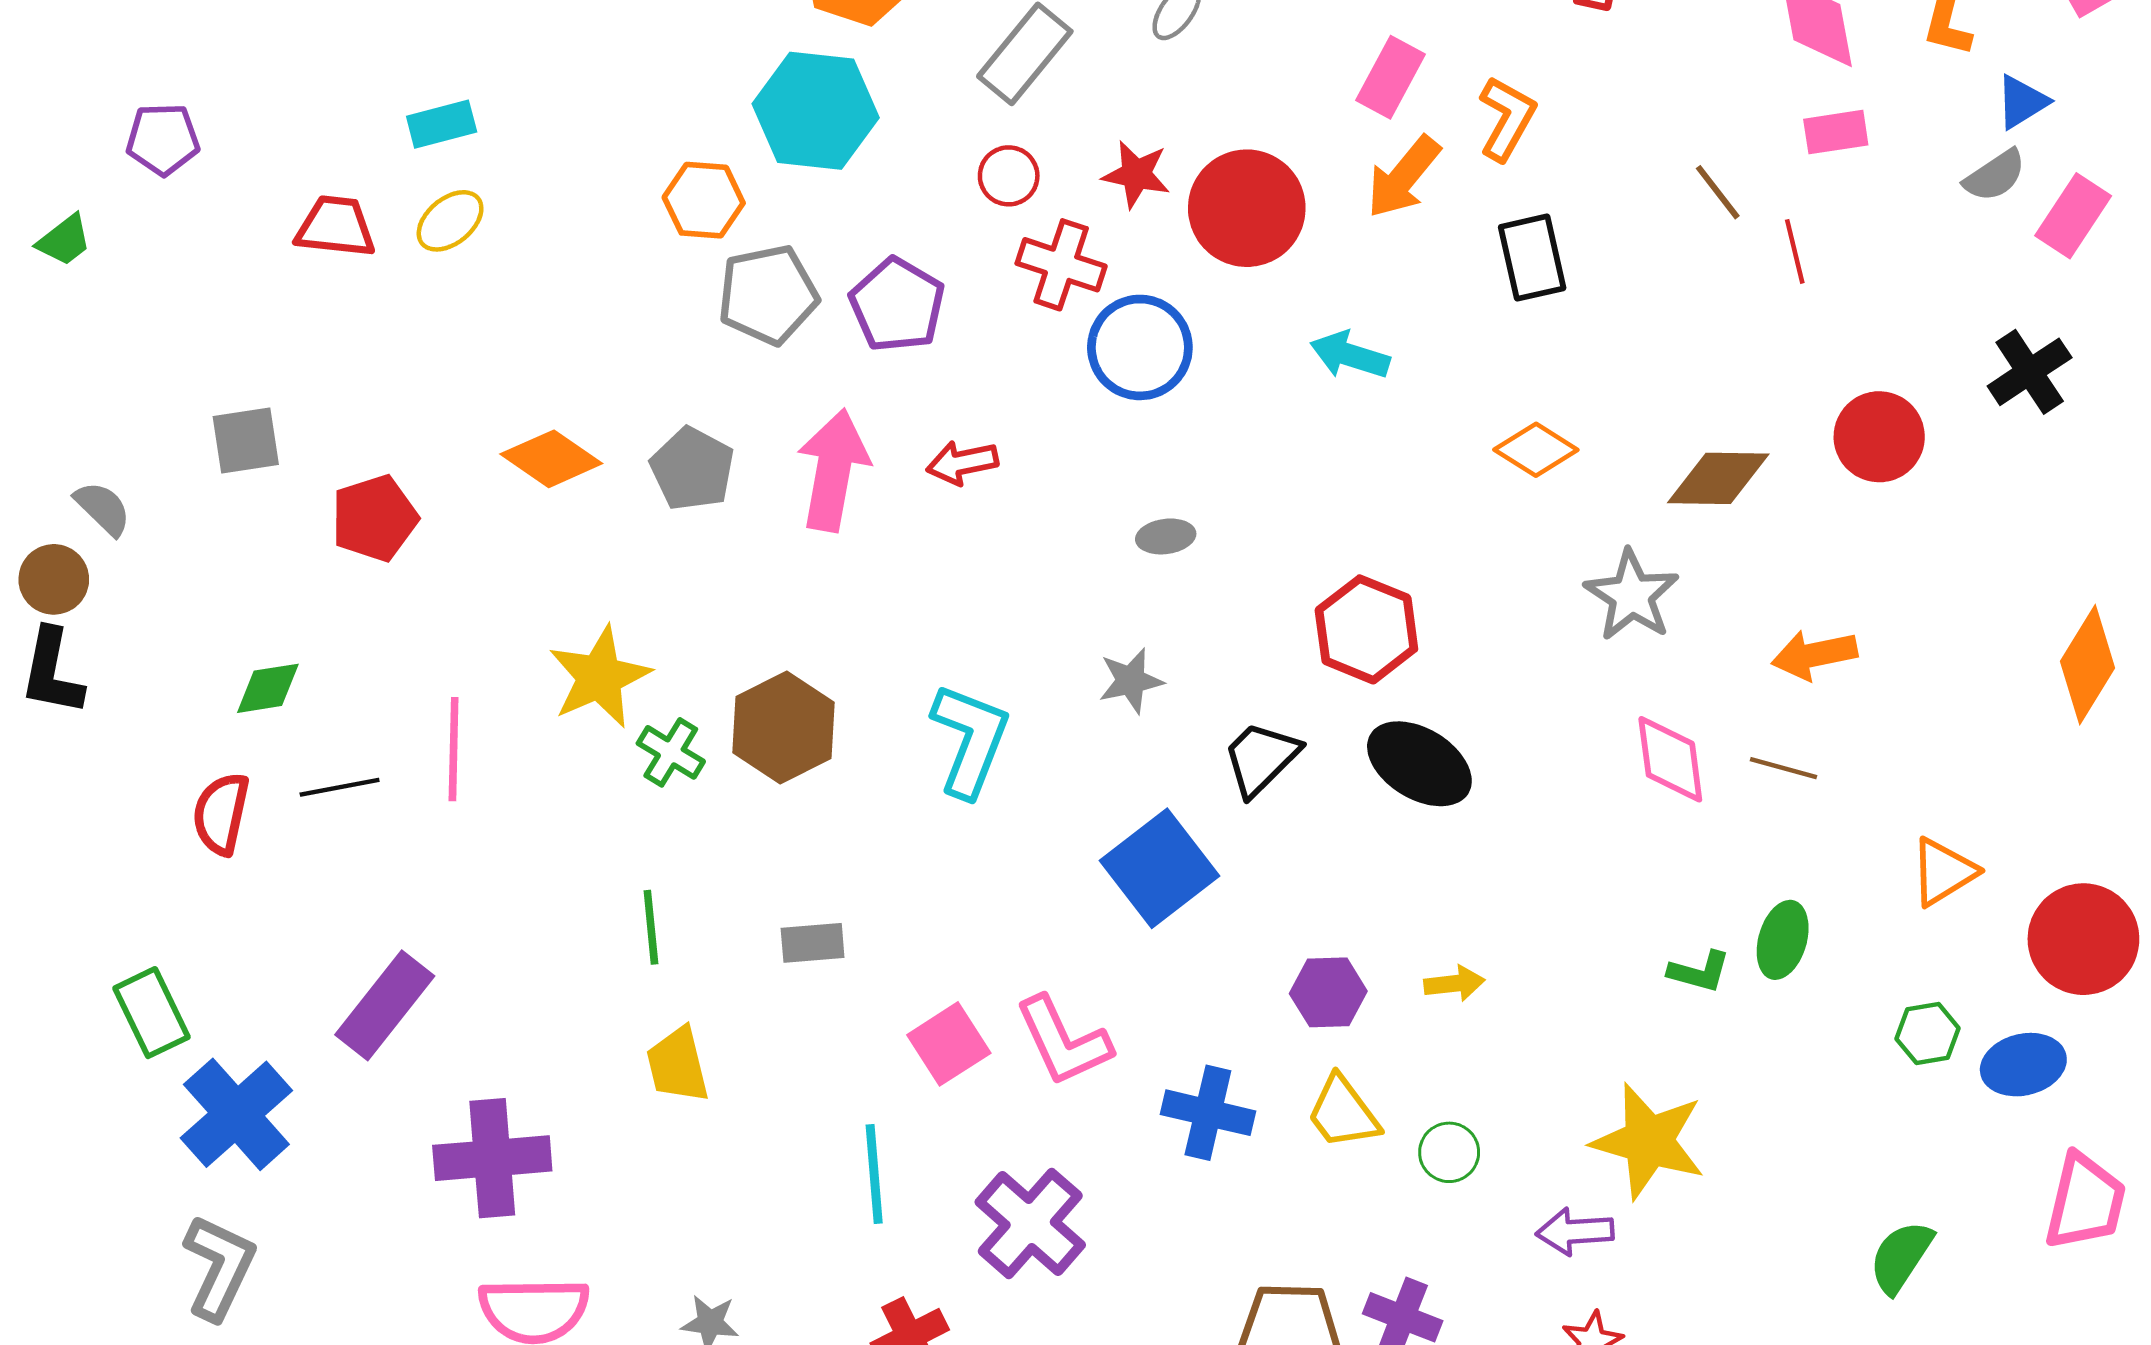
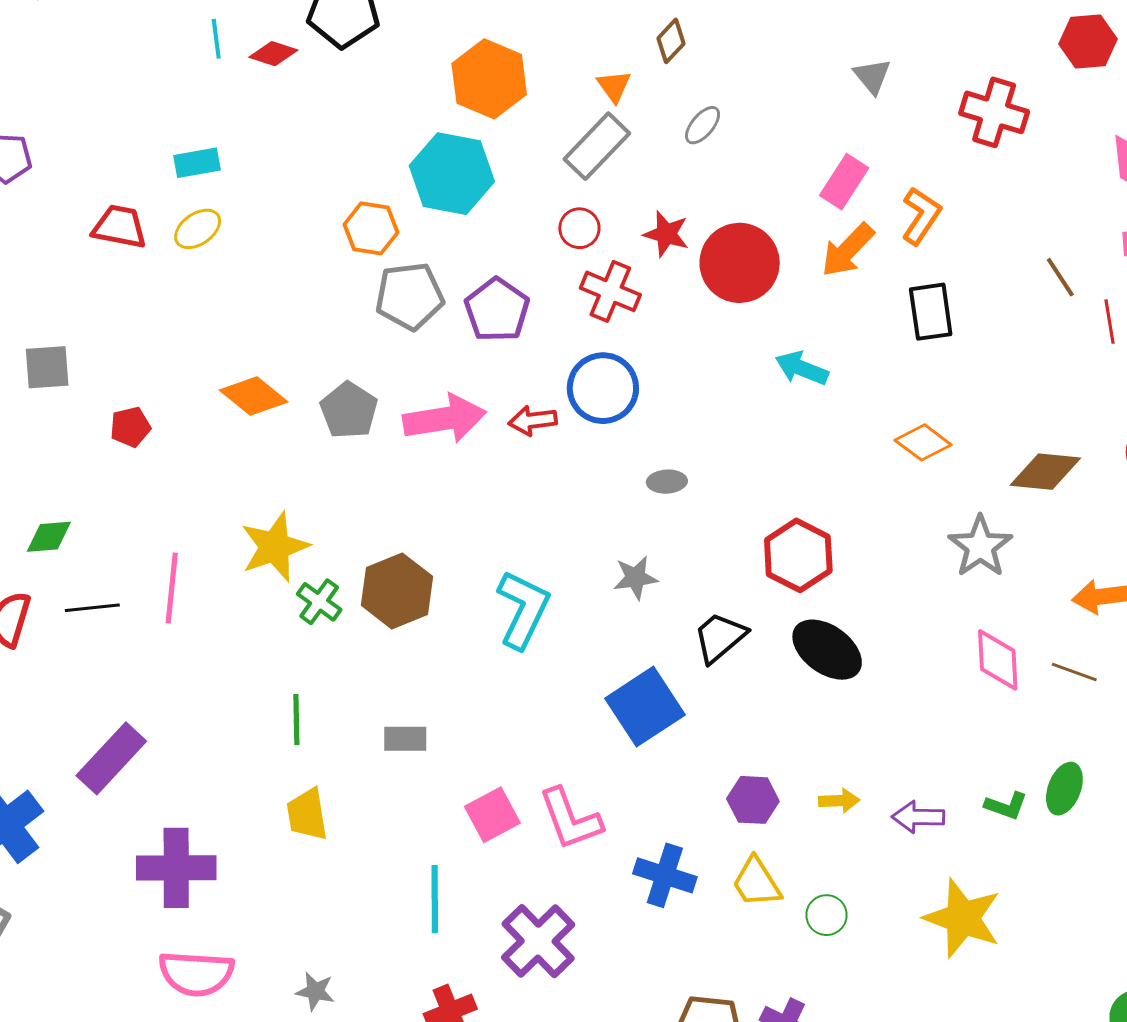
blue circle: (1140, 347) -> (603, 388), moved
pink arrow: (833, 470) -> (445, 419), turned 66
red pentagon: (374, 518) -> (130, 427), size x0.7
purple arrow: (1575, 1232) -> (918, 817), moved

